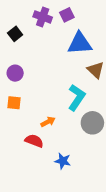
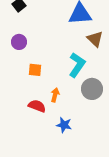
orange square: (14, 103) -> (35, 70), moved
orange arrow: (48, 122) -> (55, 95), moved, turned -48

